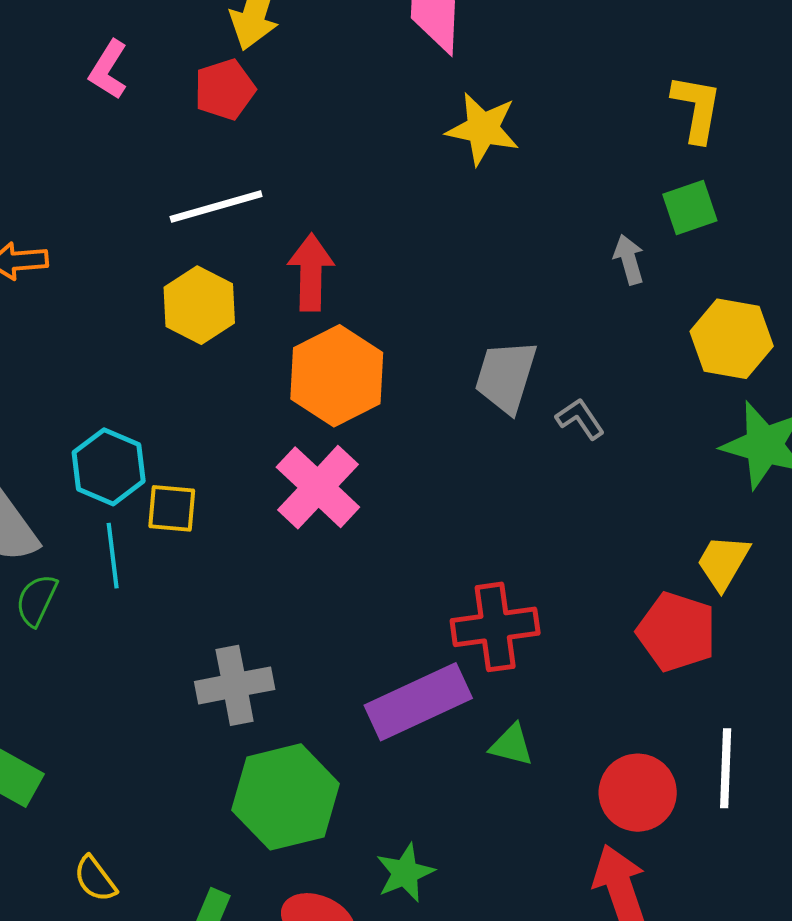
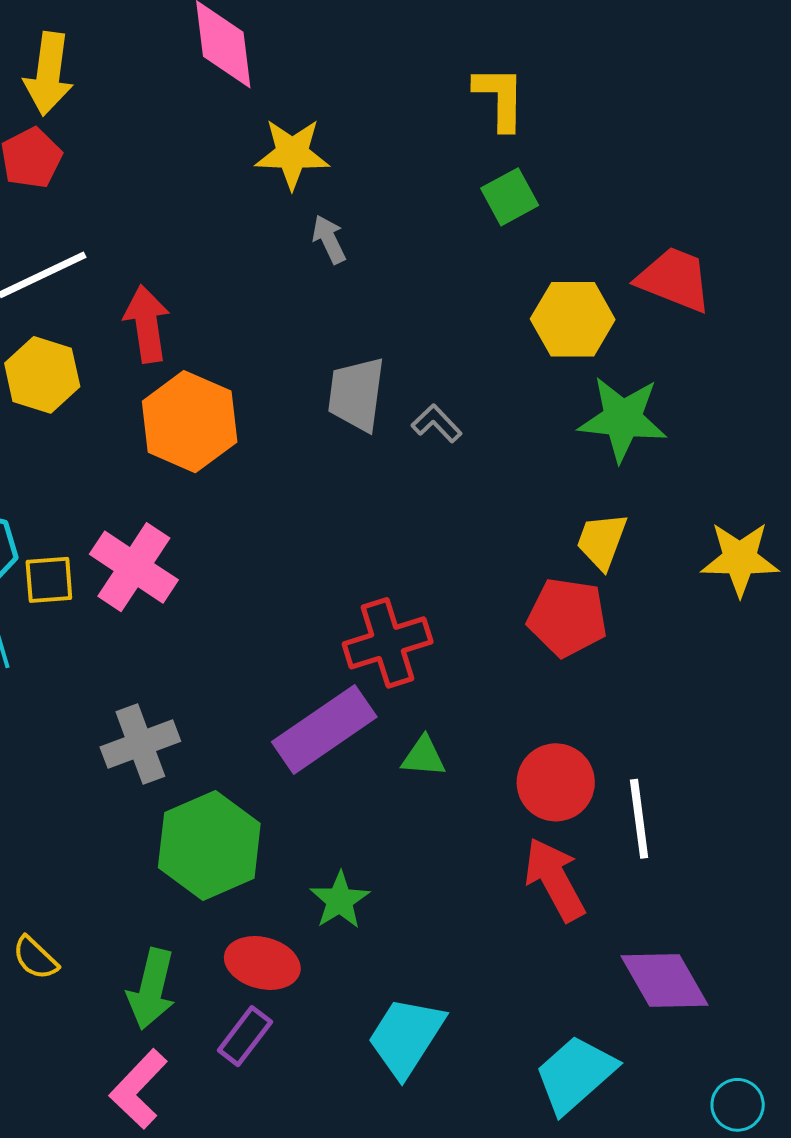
gray arrow: (629, 259) -> (329, 239), moved
pink cross: (318, 487) -> (134, 567), moved
white line: (726, 768) -> (639, 819), moved

